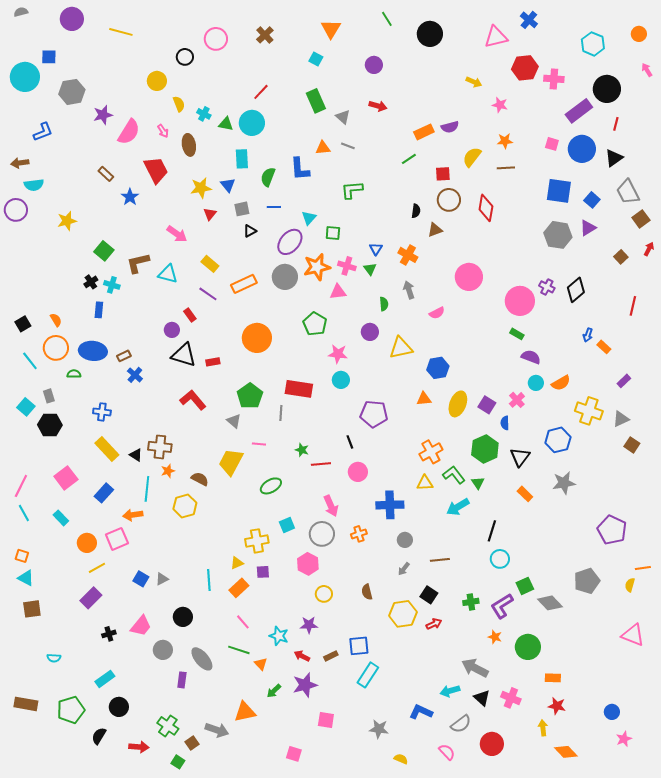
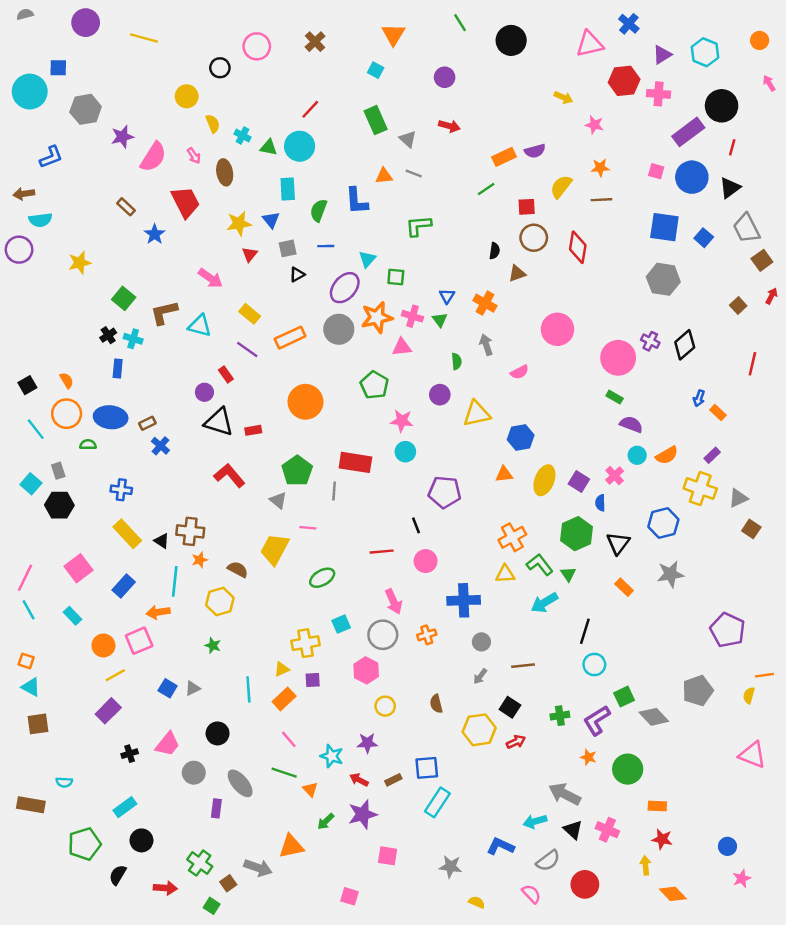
purple triangle: (588, 228) -> (662, 55), moved
purple rectangle: (624, 381) -> (712, 455), moved
green star: (302, 450) -> (213, 645), moved
brown rectangle: (26, 704) -> (31, 805), moved

